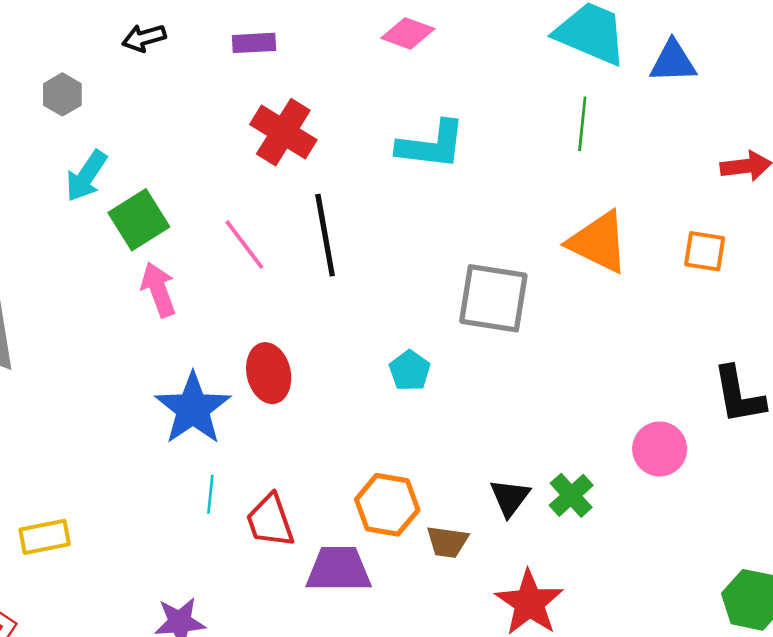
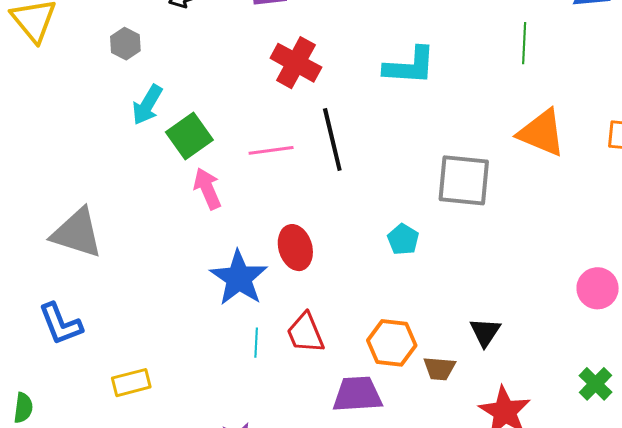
pink line: (244, 245) -> (271, 150), turned -57
green cross: (571, 495) -> (595, 384), moved
red trapezoid: (270, 521) -> (305, 333), moved

